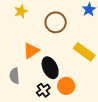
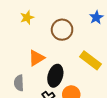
black ellipse: (50, 68) -> (55, 76), turned 40

